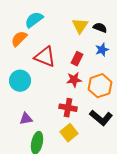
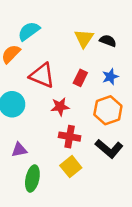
blue star: (102, 50) -> (110, 77), moved
red star: (74, 80) -> (60, 107), moved

